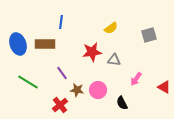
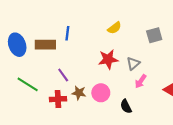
blue line: (61, 22) -> (67, 33), moved
red star: (92, 52) -> (108, 59), moved
gray triangle: (114, 60) -> (133, 64), moved, turned -48
red cross: (60, 105) -> (58, 99), moved, turned 35

